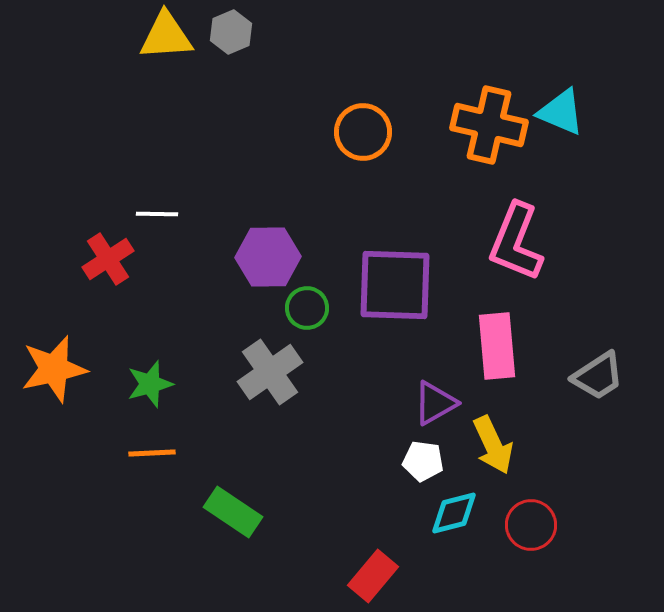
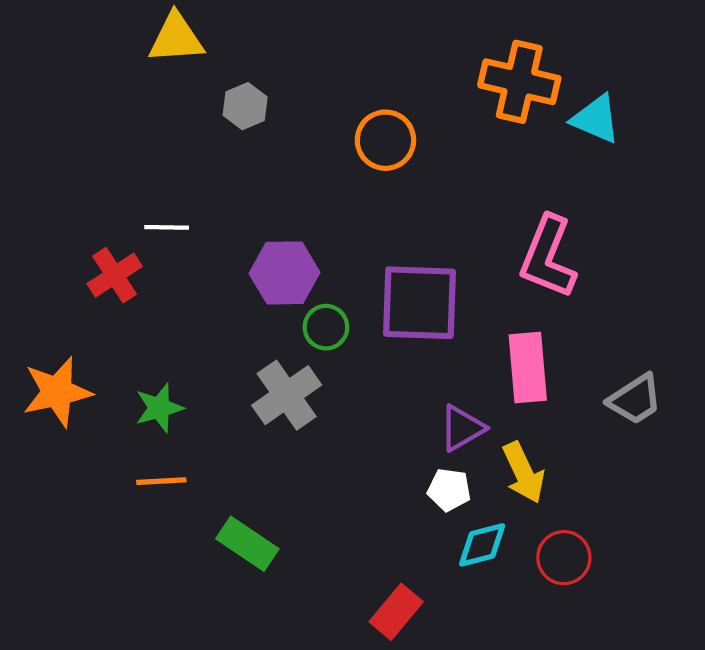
gray hexagon: (231, 32) -> (245, 106), moved
orange cross: (489, 125) -> (519, 82), moved

